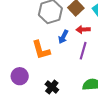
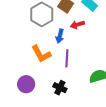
purple line: (83, 51) -> (67, 58), moved

